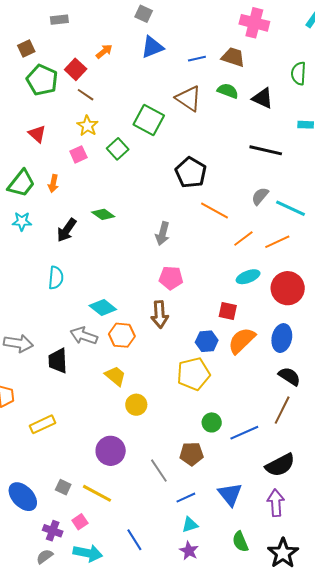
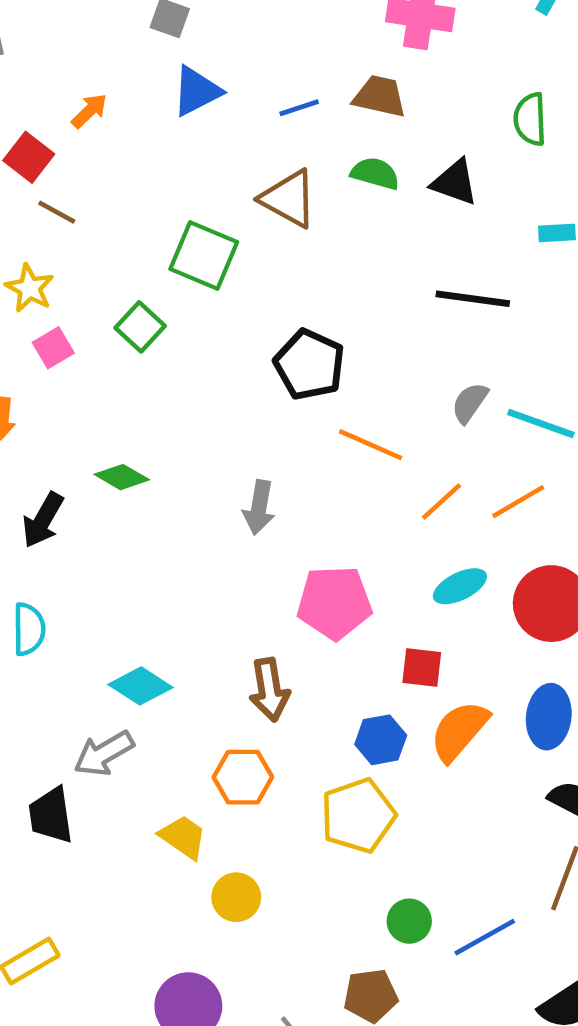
yellow star: (87, 126) -> (30, 288), moved
pink pentagon: (171, 278) -> (334, 603), moved, size x1.4
orange hexagon: (122, 335) -> (243, 777), moved
gray arrow: (84, 336) -> (104, 754), turned -44

